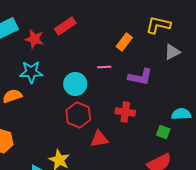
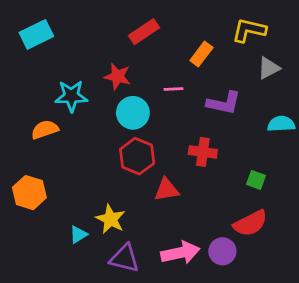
red rectangle: (65, 26) -> (144, 32), moved
red star: (34, 39) -> (118, 76), moved
cyan semicircle: (181, 114) -> (281, 124), moved

